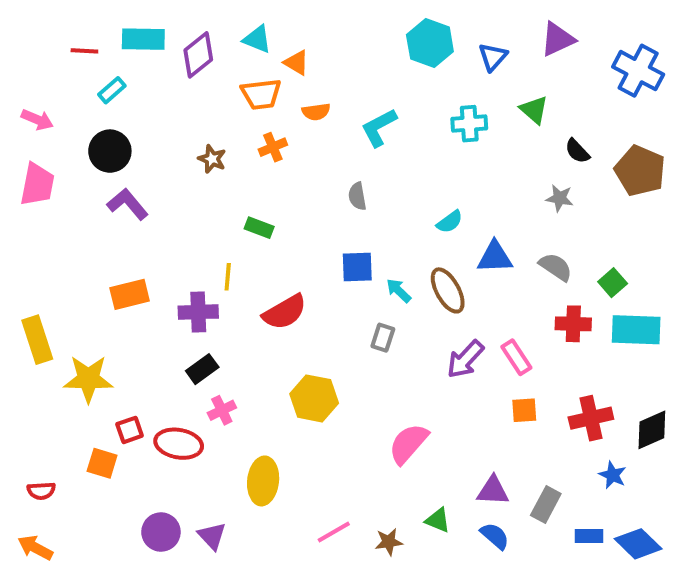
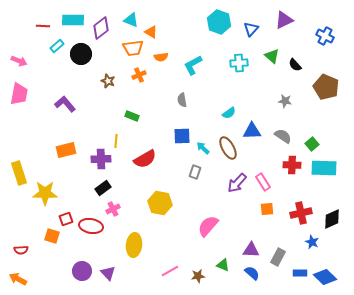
blue cross: (638, 71) -> (325, 36), size x0.7
black circle: (110, 151) -> (81, 54), moved
black semicircle: (577, 151) -> (295, 65), moved

